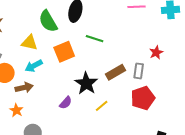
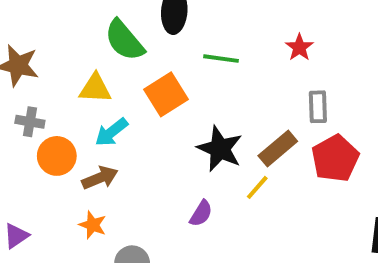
red star: (156, 52) -> (299, 47), moved
brown rectangle: (116, 72) -> (278, 149), moved
purple semicircle: (66, 103) -> (201, 213), moved

